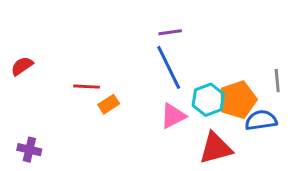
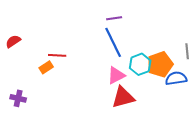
orange rectangle: (109, 104) -> (46, 67), moved
red triangle: (216, 148) -> (123, 97), moved

